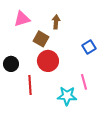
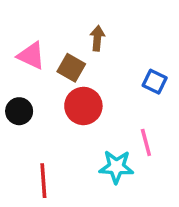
pink triangle: (22, 19) -> (31, 56), moved, turned 42
blue square: (89, 47) -> (155, 82), turned -32
red line: (30, 85) -> (43, 181), moved

